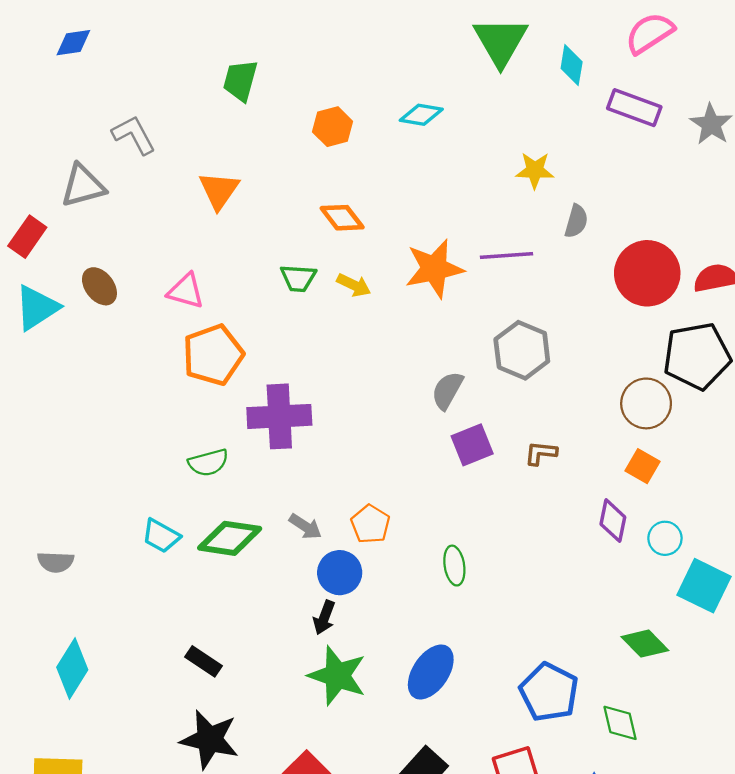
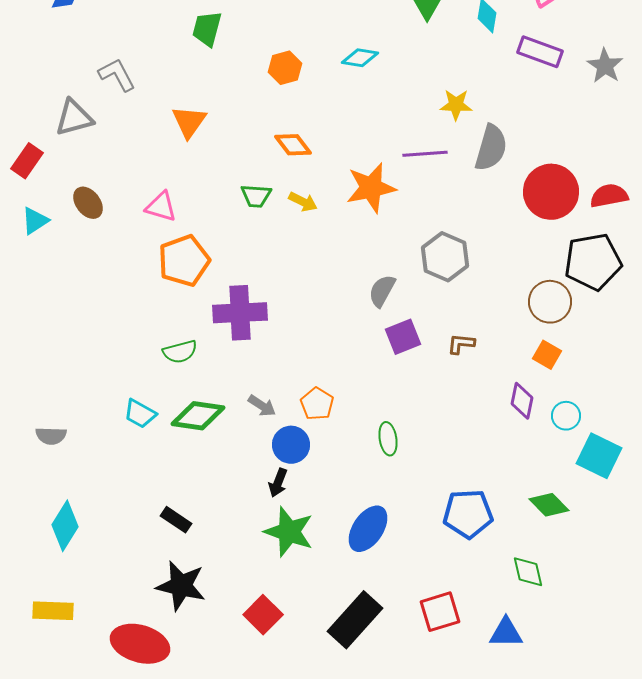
gray semicircle: (576, 221) -> (491, 148), size x1.6
purple line: (506, 256) -> (425, 154), moved
cyan triangle: (37, 308) -> (35, 221), size x0.7
blue pentagon: (549, 692) -> (468, 514), moved, turned -30

